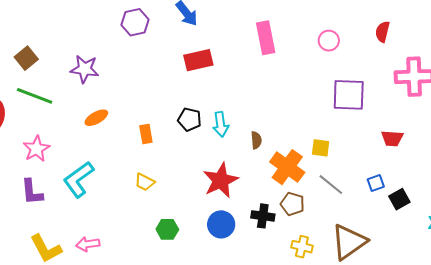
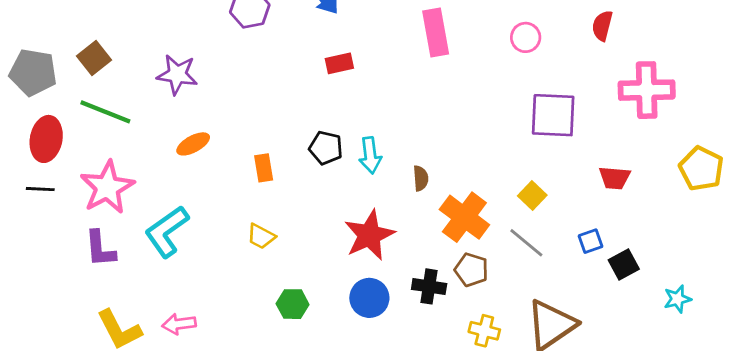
red rectangle: (198, 60) -> (339, 63), size x0.7
yellow square: (321, 148) -> (532, 196), moved, turned 36
pink star: (36, 149) -> (107, 187), size x1.4

